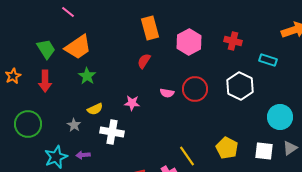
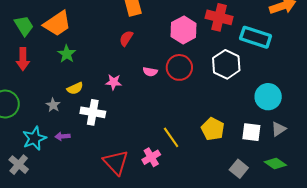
red cross: (233, 41) -> (219, 17), size x1.4
pink hexagon: (189, 42) -> (184, 30), moved
cyan rectangle: (268, 60) -> (256, 37), size x1.6

